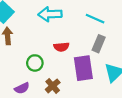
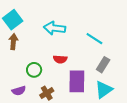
gray rectangle: (99, 44) -> (103, 65), moved

